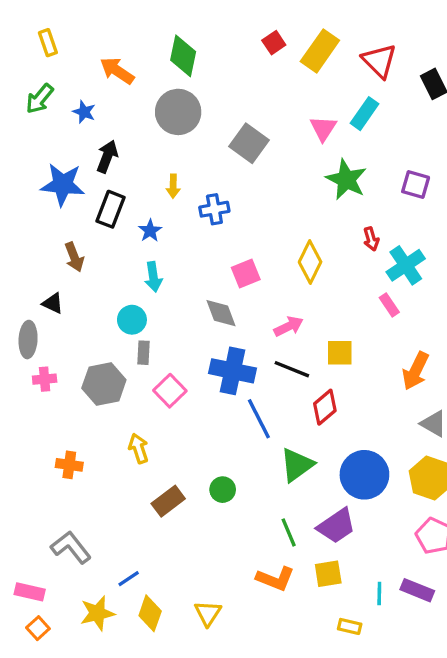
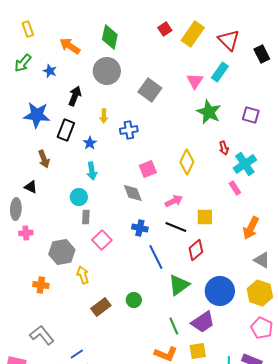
black arrow: (107, 156) -> (75, 96), moved
blue cross: (233, 371) -> (140, 228), size x0.6
gray hexagon: (104, 384) -> (62, 252), moved

